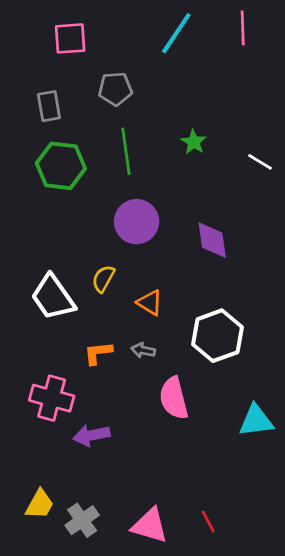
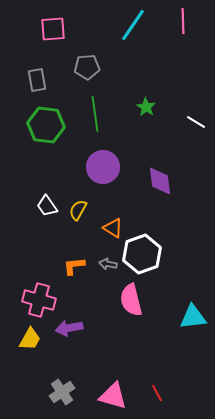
white trapezoid: (53, 297) -> (47, 206), moved, size x0.6
white hexagon: (217, 336) -> (142, 254), moved
yellow trapezoid: (40, 504) -> (30, 339), moved

